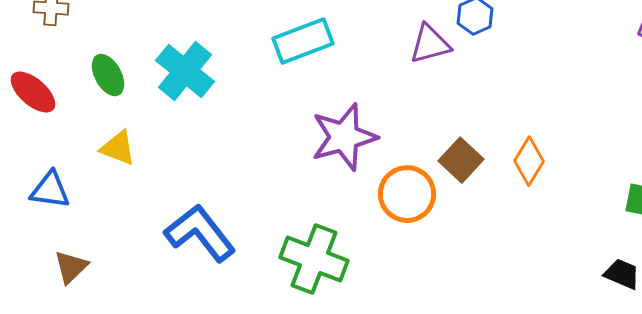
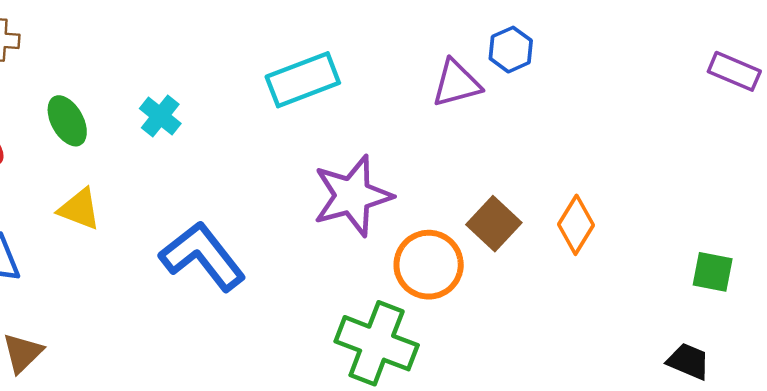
cyan cross: (185, 71) -> (160, 116), size x0.6
blue L-shape: (200, 233) -> (203, 256), moved
green cross: (314, 259) -> (377, 343), moved

